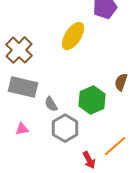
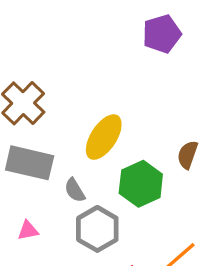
yellow ellipse: (73, 36) -> (104, 137), moved

